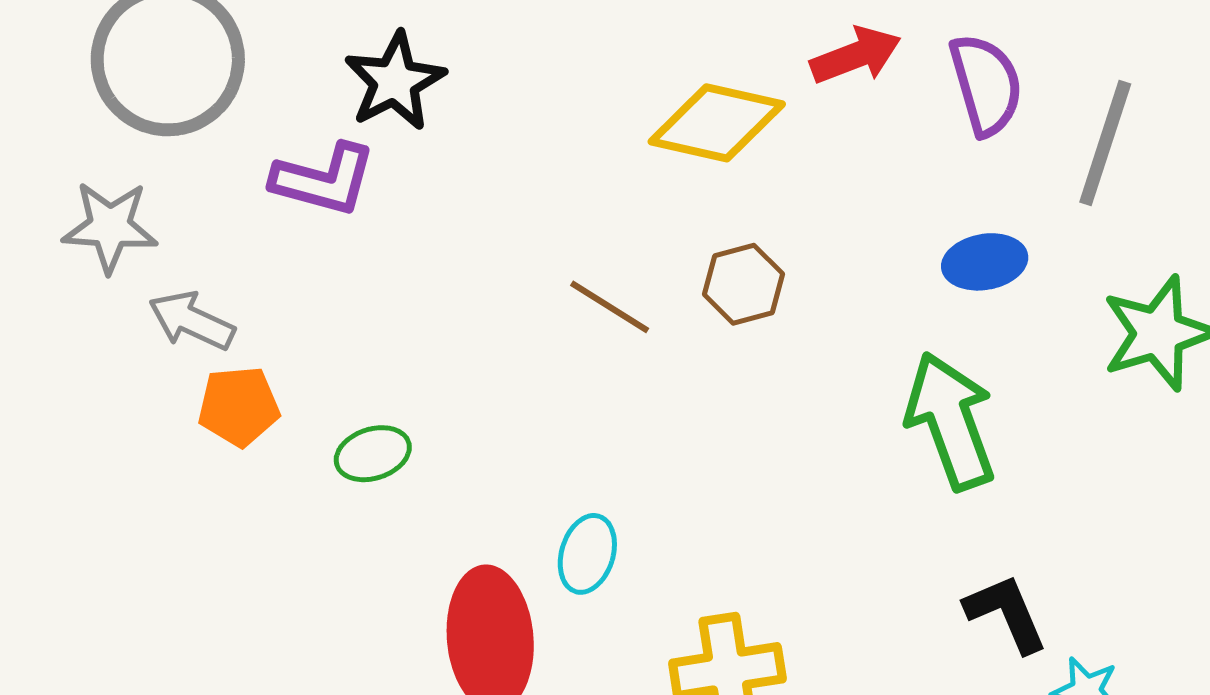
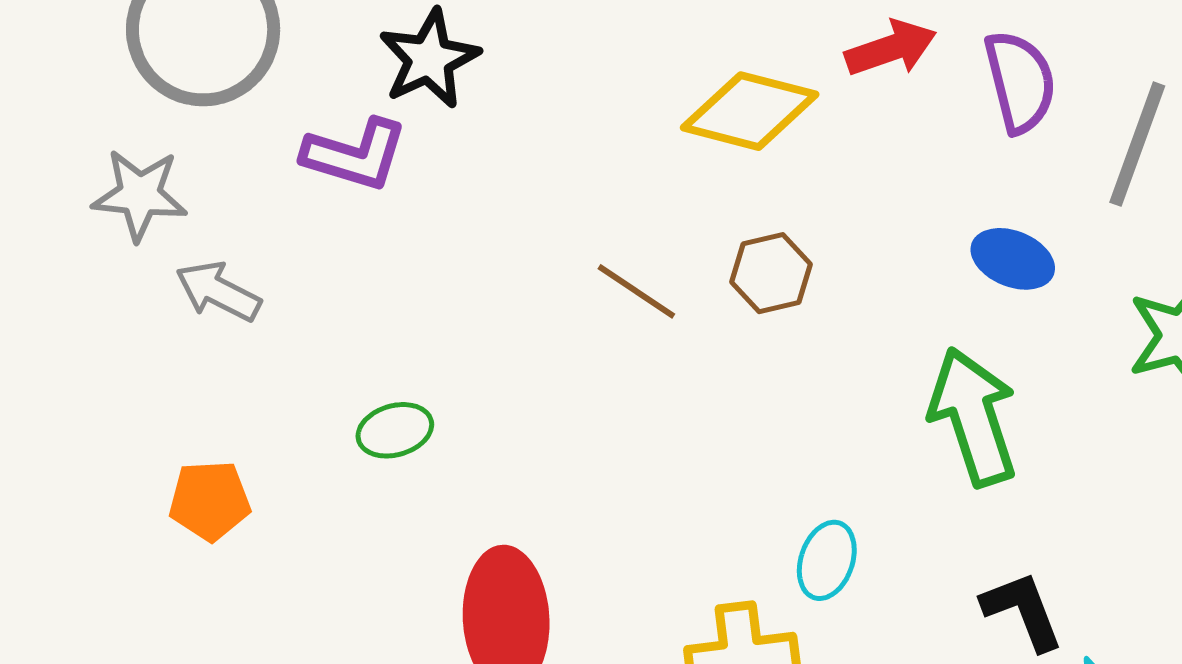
blue ellipse: (985, 262) -> (1013, 259), turned 30
orange pentagon: (239, 406) -> (210, 501), moved
cyan ellipse: (587, 554) -> (827, 560), moved

